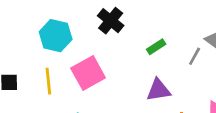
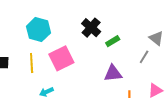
black cross: (111, 21) -> (91, 28), moved
gray line: (195, 56) -> (144, 57), moved

